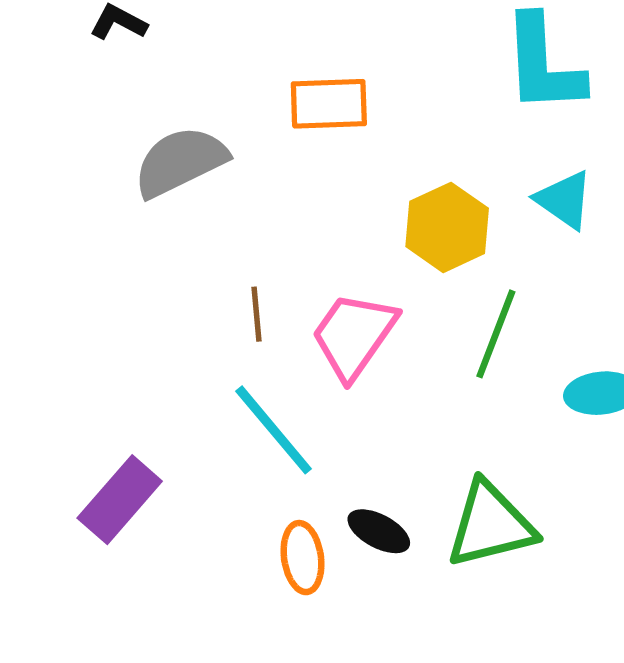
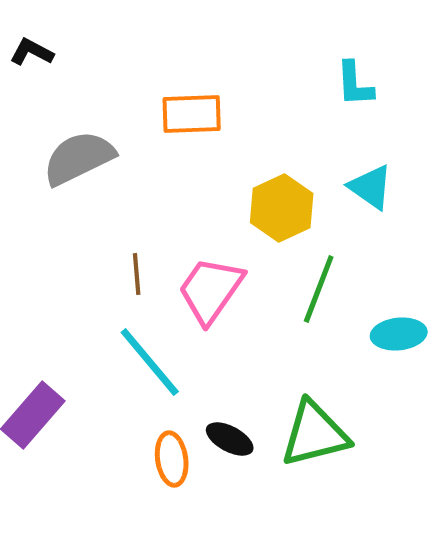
cyan L-shape: (543, 64) -> (355, 84), size x0.6

